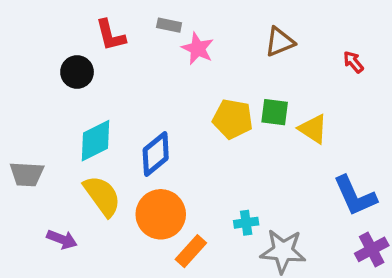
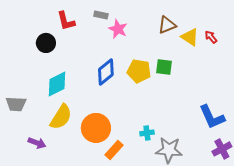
yellow triangle: (313, 129) -> (190, 37), moved
blue diamond: (156, 154) -> (106, 72), moved
yellow semicircle: (102, 196) -> (61, 117), turned 68

